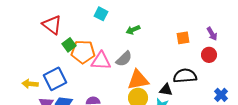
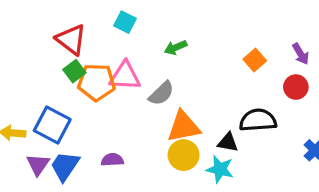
red triangle: (52, 25) -> (71, 40), moved
orange square: (183, 38) -> (255, 60), turned -32
pink triangle: (101, 61) -> (125, 76), moved
blue square: (55, 79) -> (52, 125), turned -35

